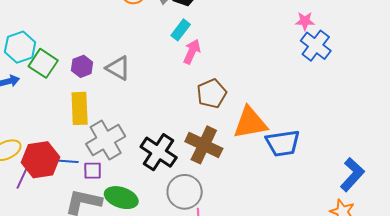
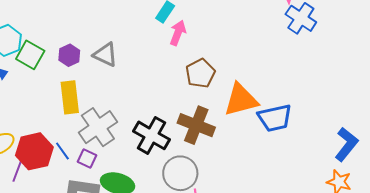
blue line: (69, 161) -> (62, 151), turned 54
purple square: (93, 171) -> (87, 159), turned 30

